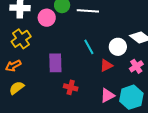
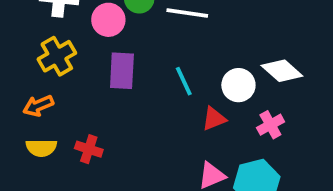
purple rectangle: (55, 63) -> (122, 71), moved
red cross: (71, 87) -> (89, 149), moved
yellow semicircle: (17, 88) -> (41, 148), turned -147

